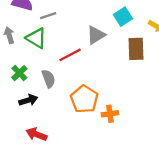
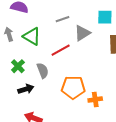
gray line: (48, 16) -> (62, 19), moved
cyan square: (123, 17) -> (105, 17), turned 35
orange pentagon: (84, 99) -> (73, 87), turned -30

